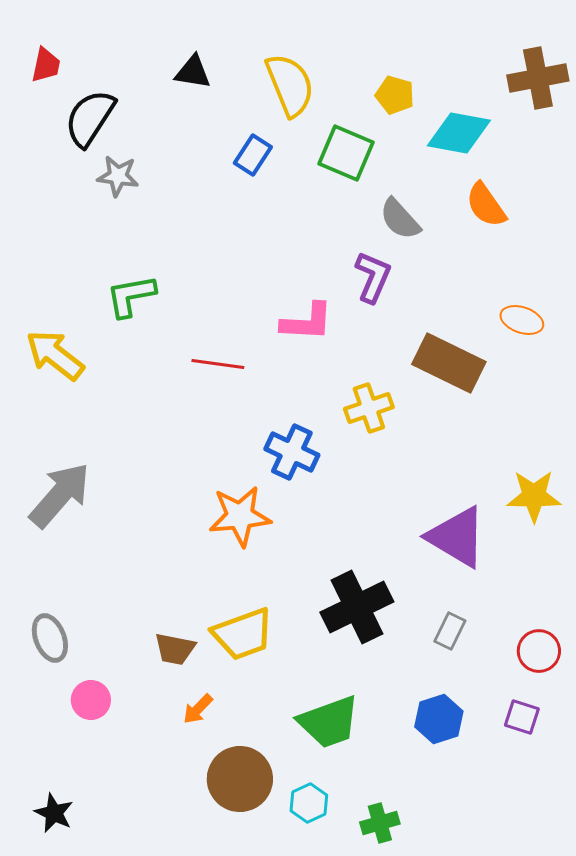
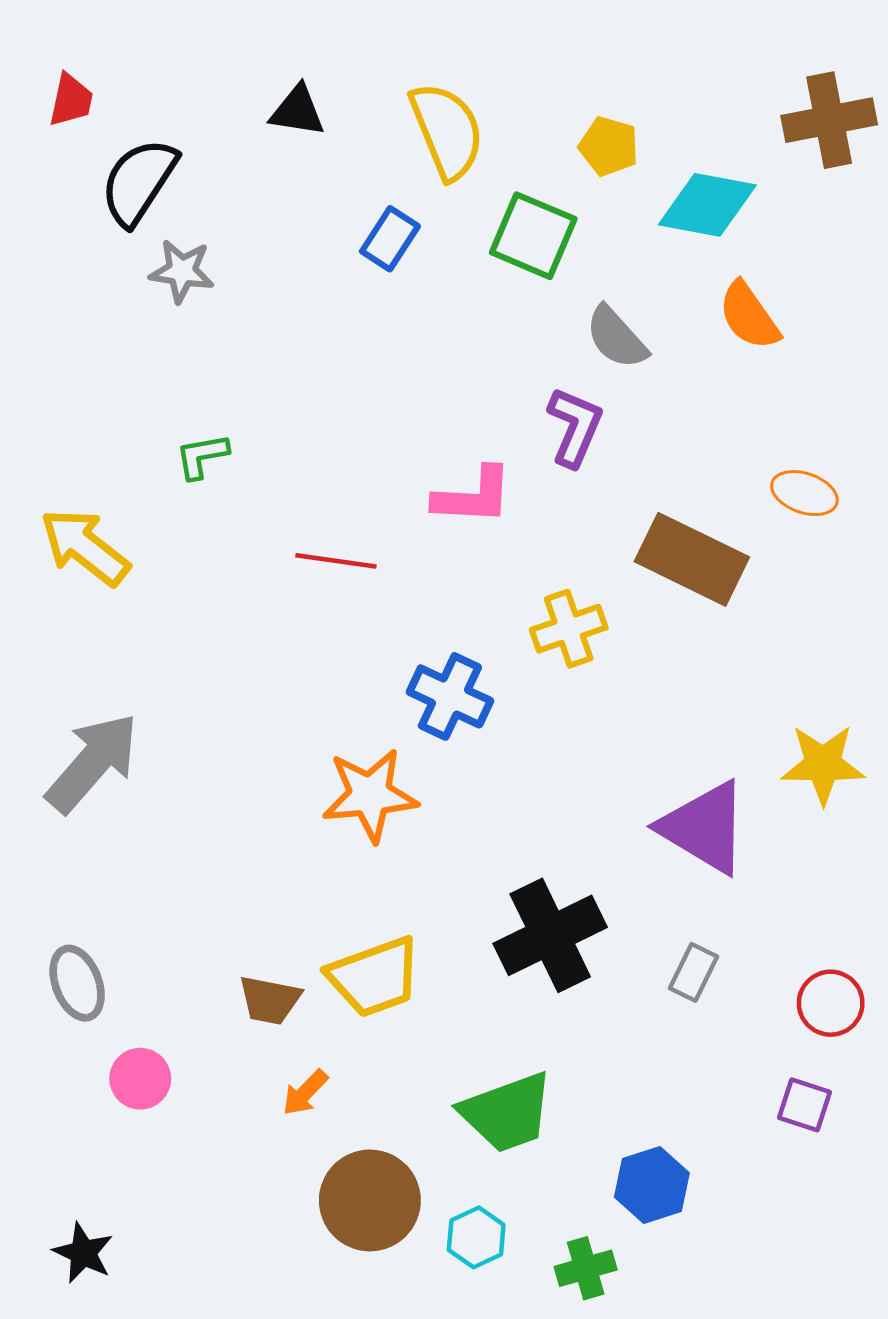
green L-shape: (131, 296) -> (202, 456), size x0.7
blue hexagon: (439, 719) -> (652, 1185), moved

